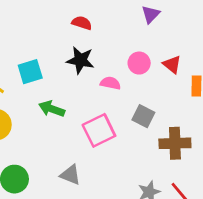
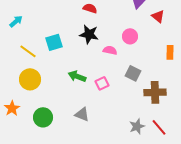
red triangle: (172, 64) -> (158, 16), moved
green arrow: (52, 109) -> (77, 76), moved
pink square: (99, 130) -> (102, 83), size x0.6

